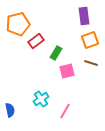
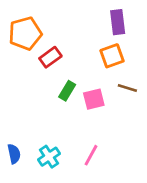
orange square: (90, 40) -> (112, 56), moved
green rectangle: (56, 53) -> (67, 91), moved
cyan cross: (41, 99) -> (49, 157), moved

